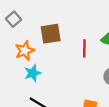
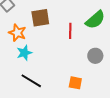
orange star: (25, 51) -> (17, 33), turned -30

